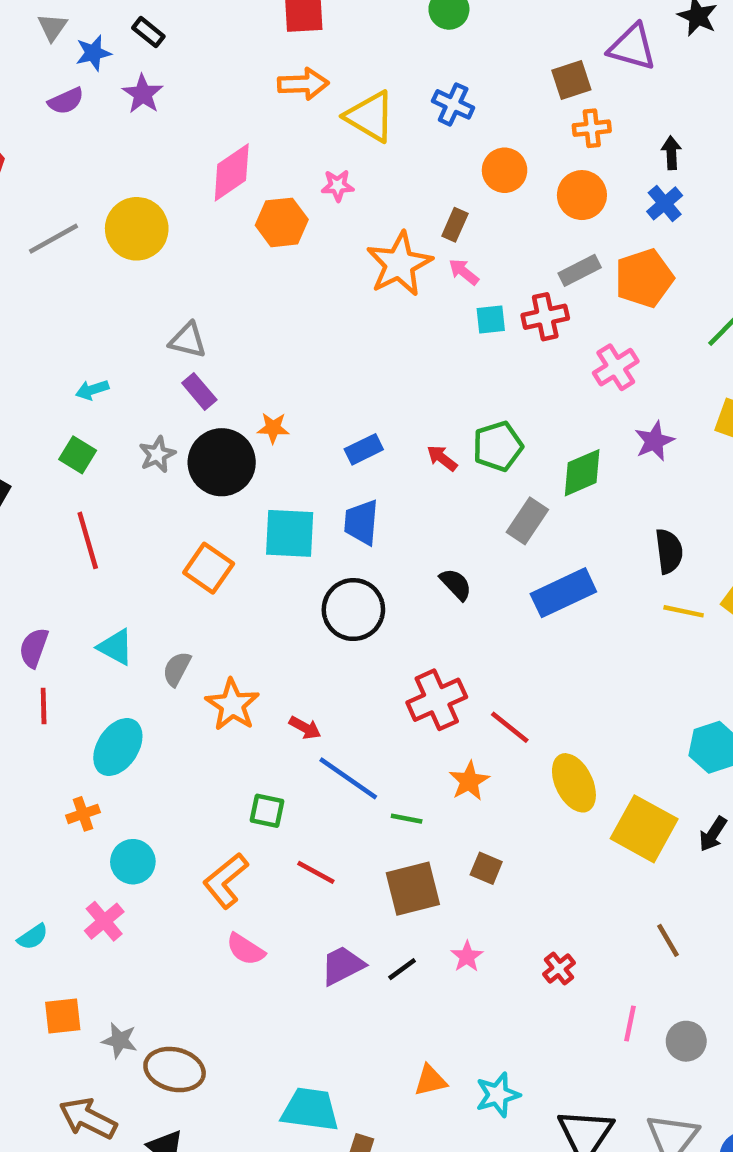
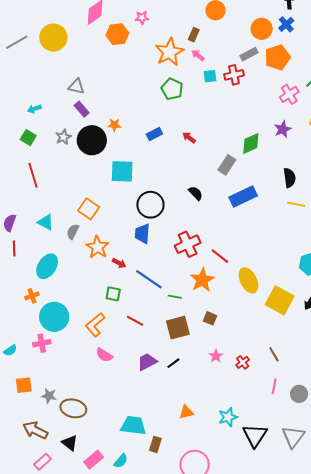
orange circle: (582, 195) -> (262, 29), moved
pink cross: (616, 367) -> (289, 94), moved
green pentagon: (498, 446) -> (172, 89), moved, turned -30
blue trapezoid: (361, 522) -> (142, 234), moved
orange square: (209, 568) -> (89, 209), moved
red arrow: (305, 728) -> (119, 263), moved
orange star: (469, 781) -> (202, 280), size x1.4
cyan circle: (133, 862) -> (54, 317), size x1.5
pink cross: (104, 921) -> (42, 343), turned 30
brown line: (668, 940) -> (274, 354), moved
pink star: (467, 956) -> (216, 356), moved
cyan star: (498, 1095) -> (228, 417), moved

